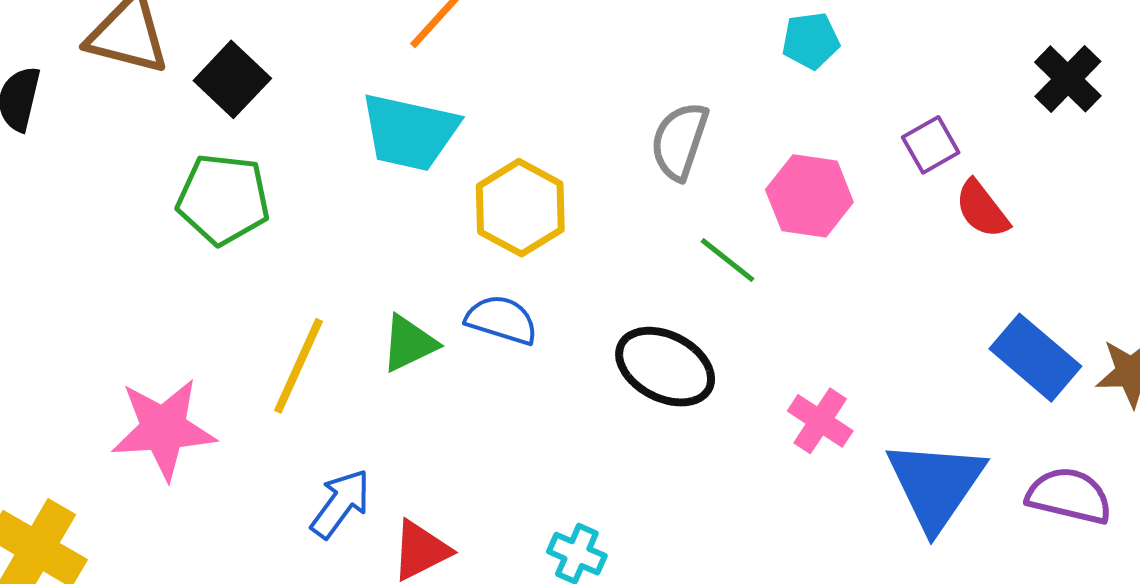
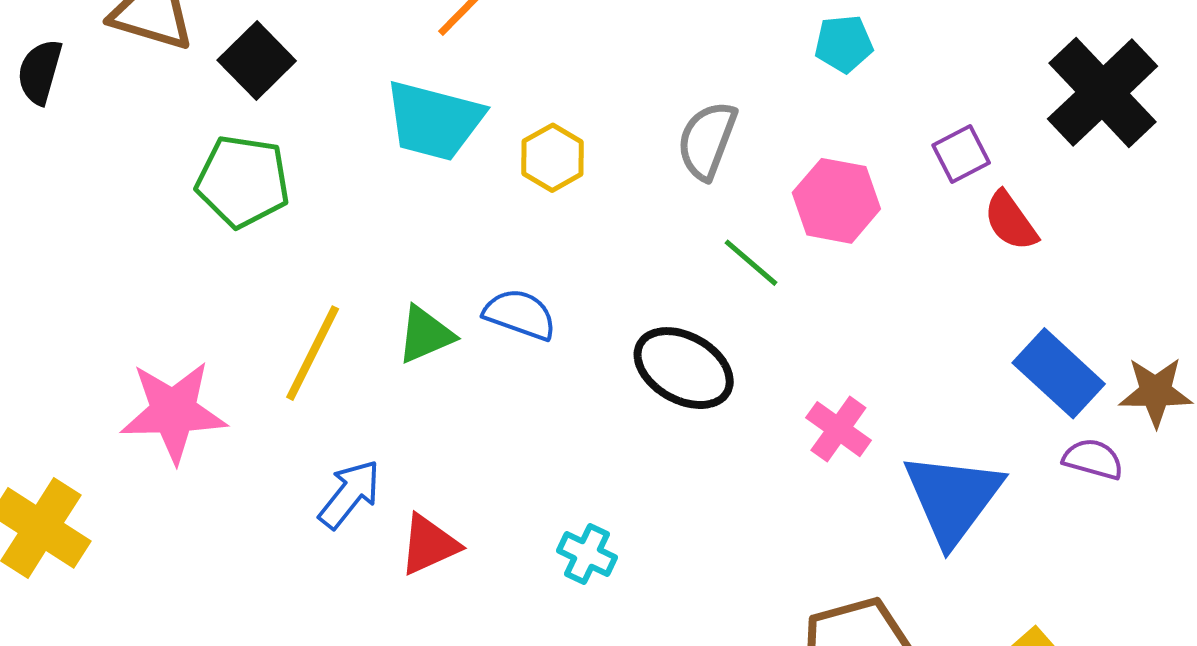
black cross: (1068, 79) -> (1103, 93), size x1.6
yellow hexagon: (520, 208) -> (553, 158), moved, size x0.7
purple semicircle: (1069, 496) -> (1093, 459), moved, size x0.7

